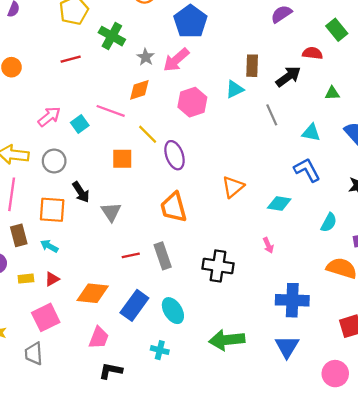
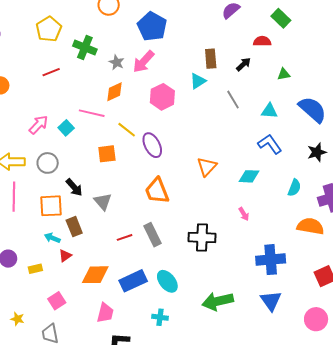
black arrow: (288, 77) -> (243, 64), size x0.7
brown rectangle: (19, 235) -> (74, 227), moved
red triangle: (52, 279) -> (65, 256), moved
blue rectangle: (134, 305) -> (133, 281), turned 36
pink square: (46, 317) -> (57, 301), size x0.7

